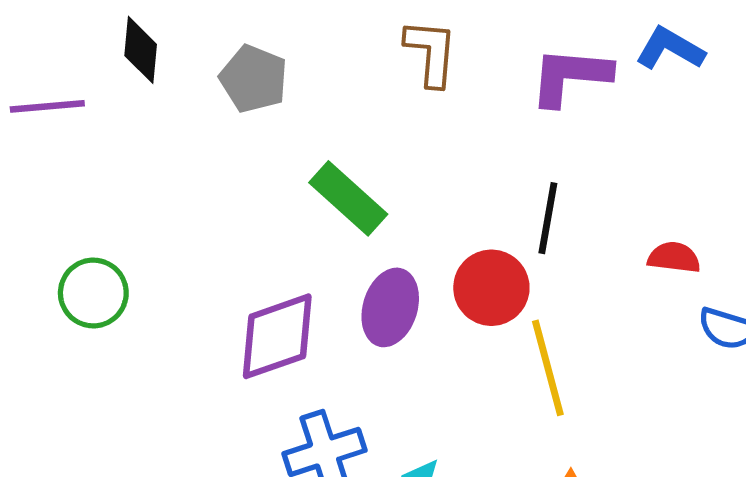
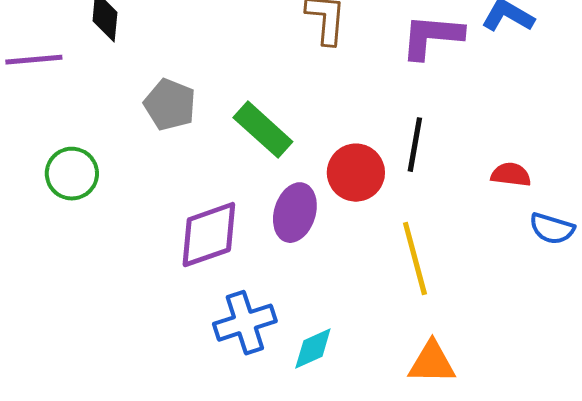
gray pentagon: (254, 79) -> (170, 105), moved
red circle: (491, 288) -> (356, 173), moved
green circle: (93, 293) -> (72, 174), moved

